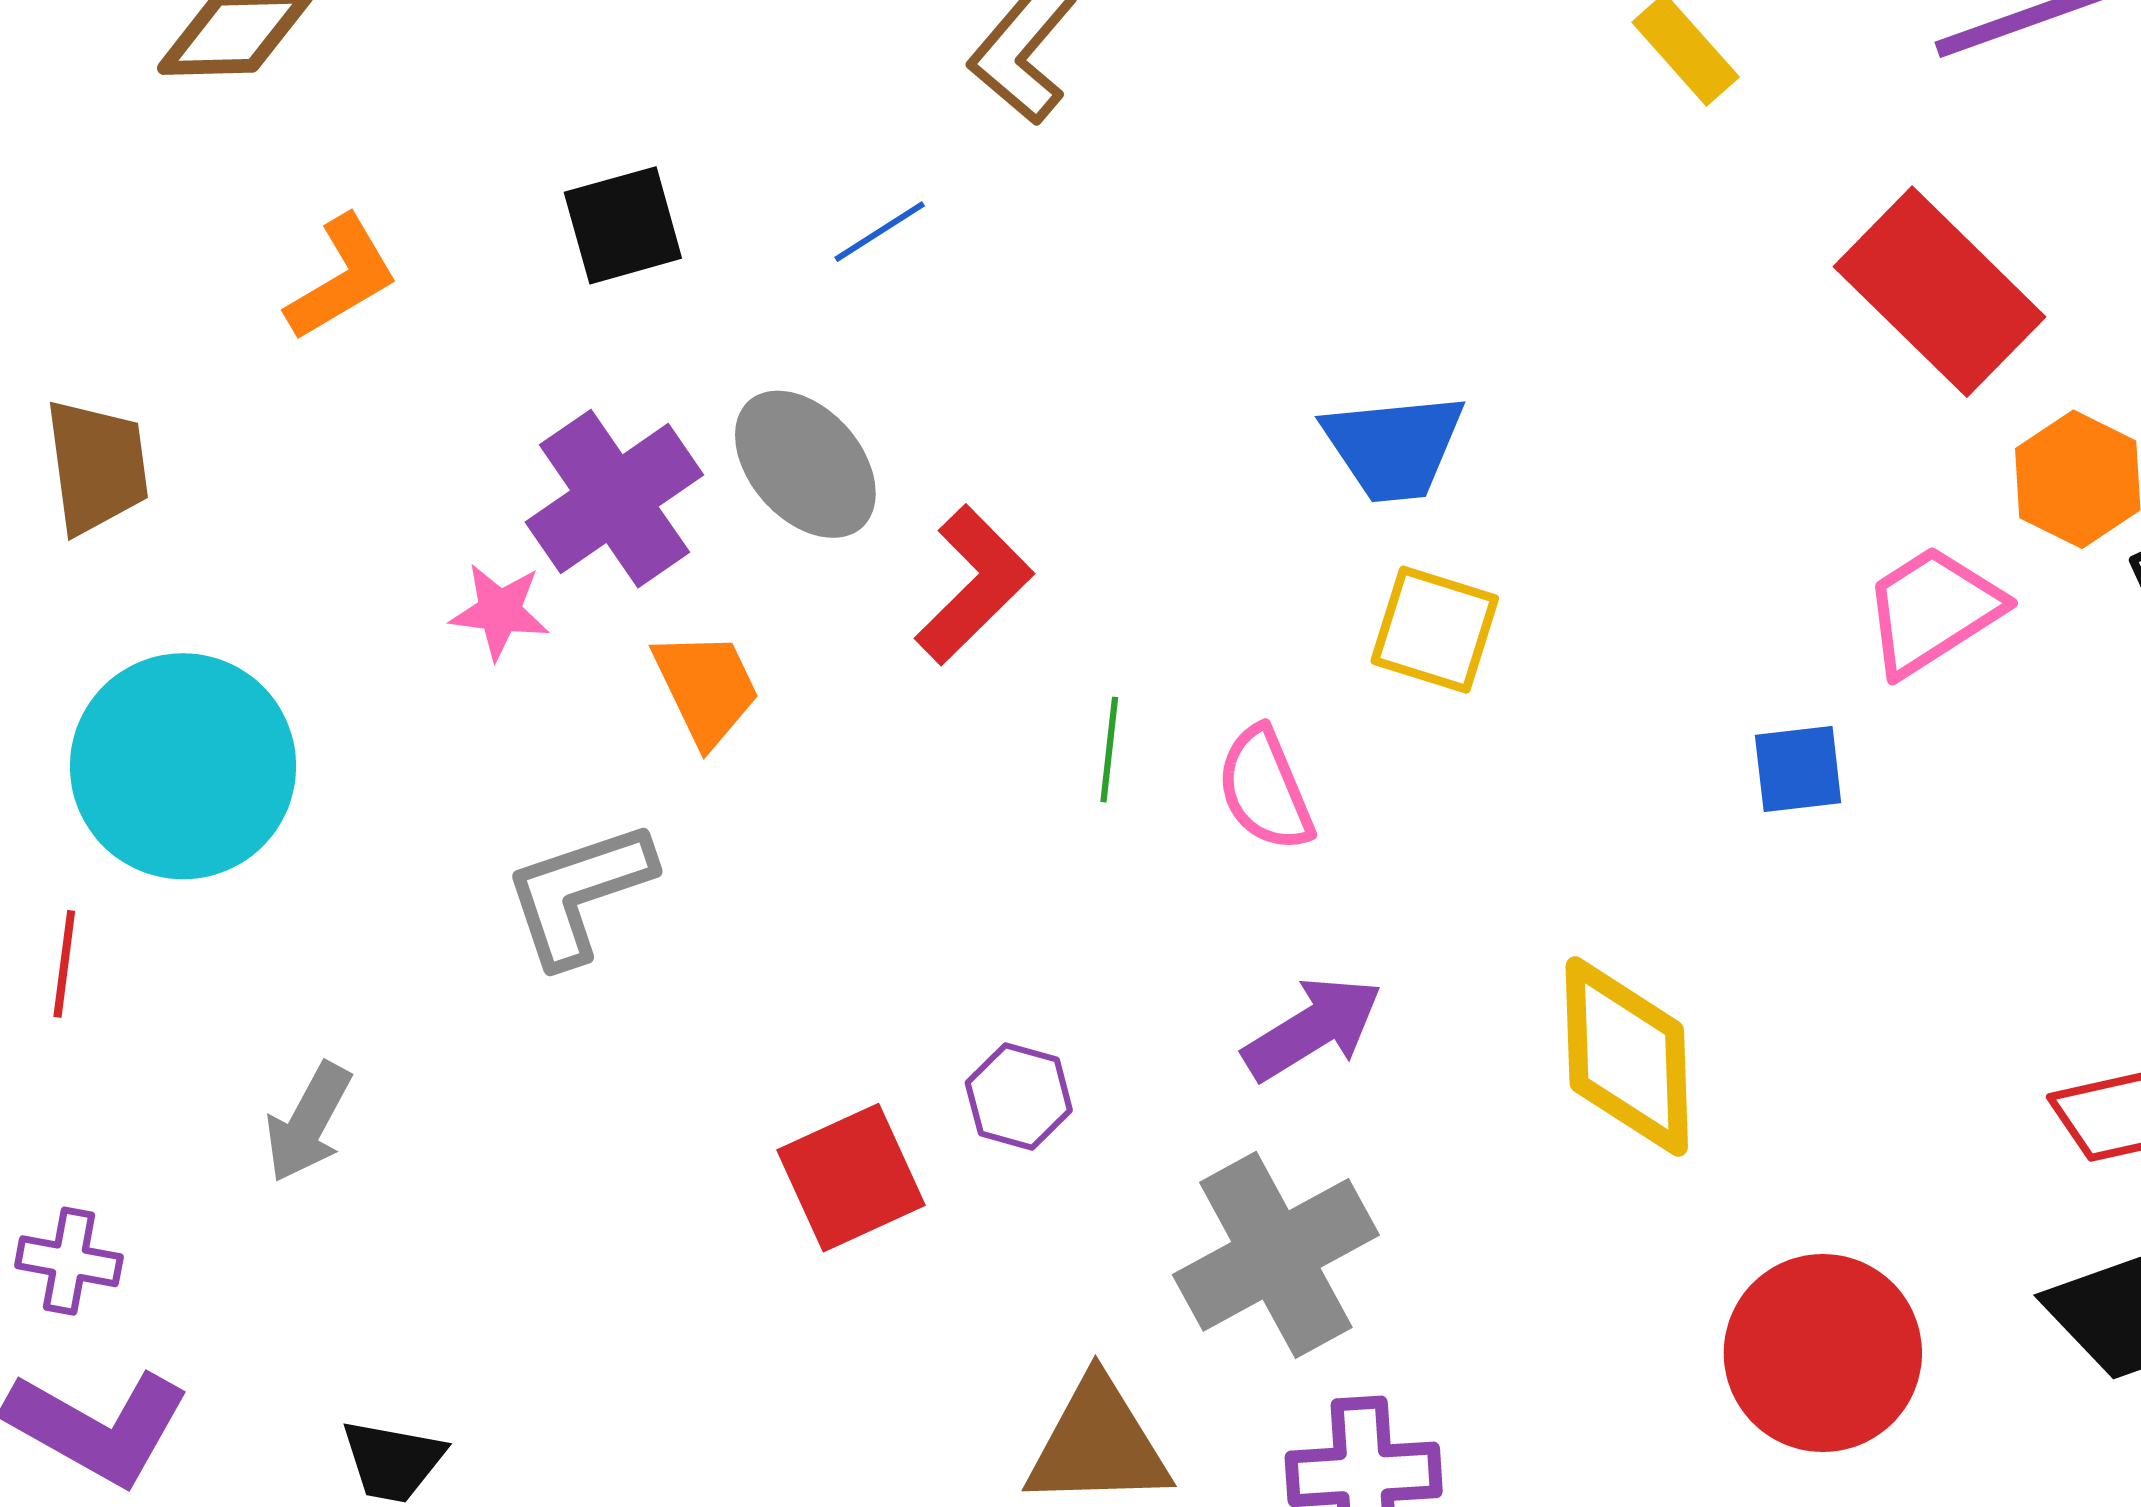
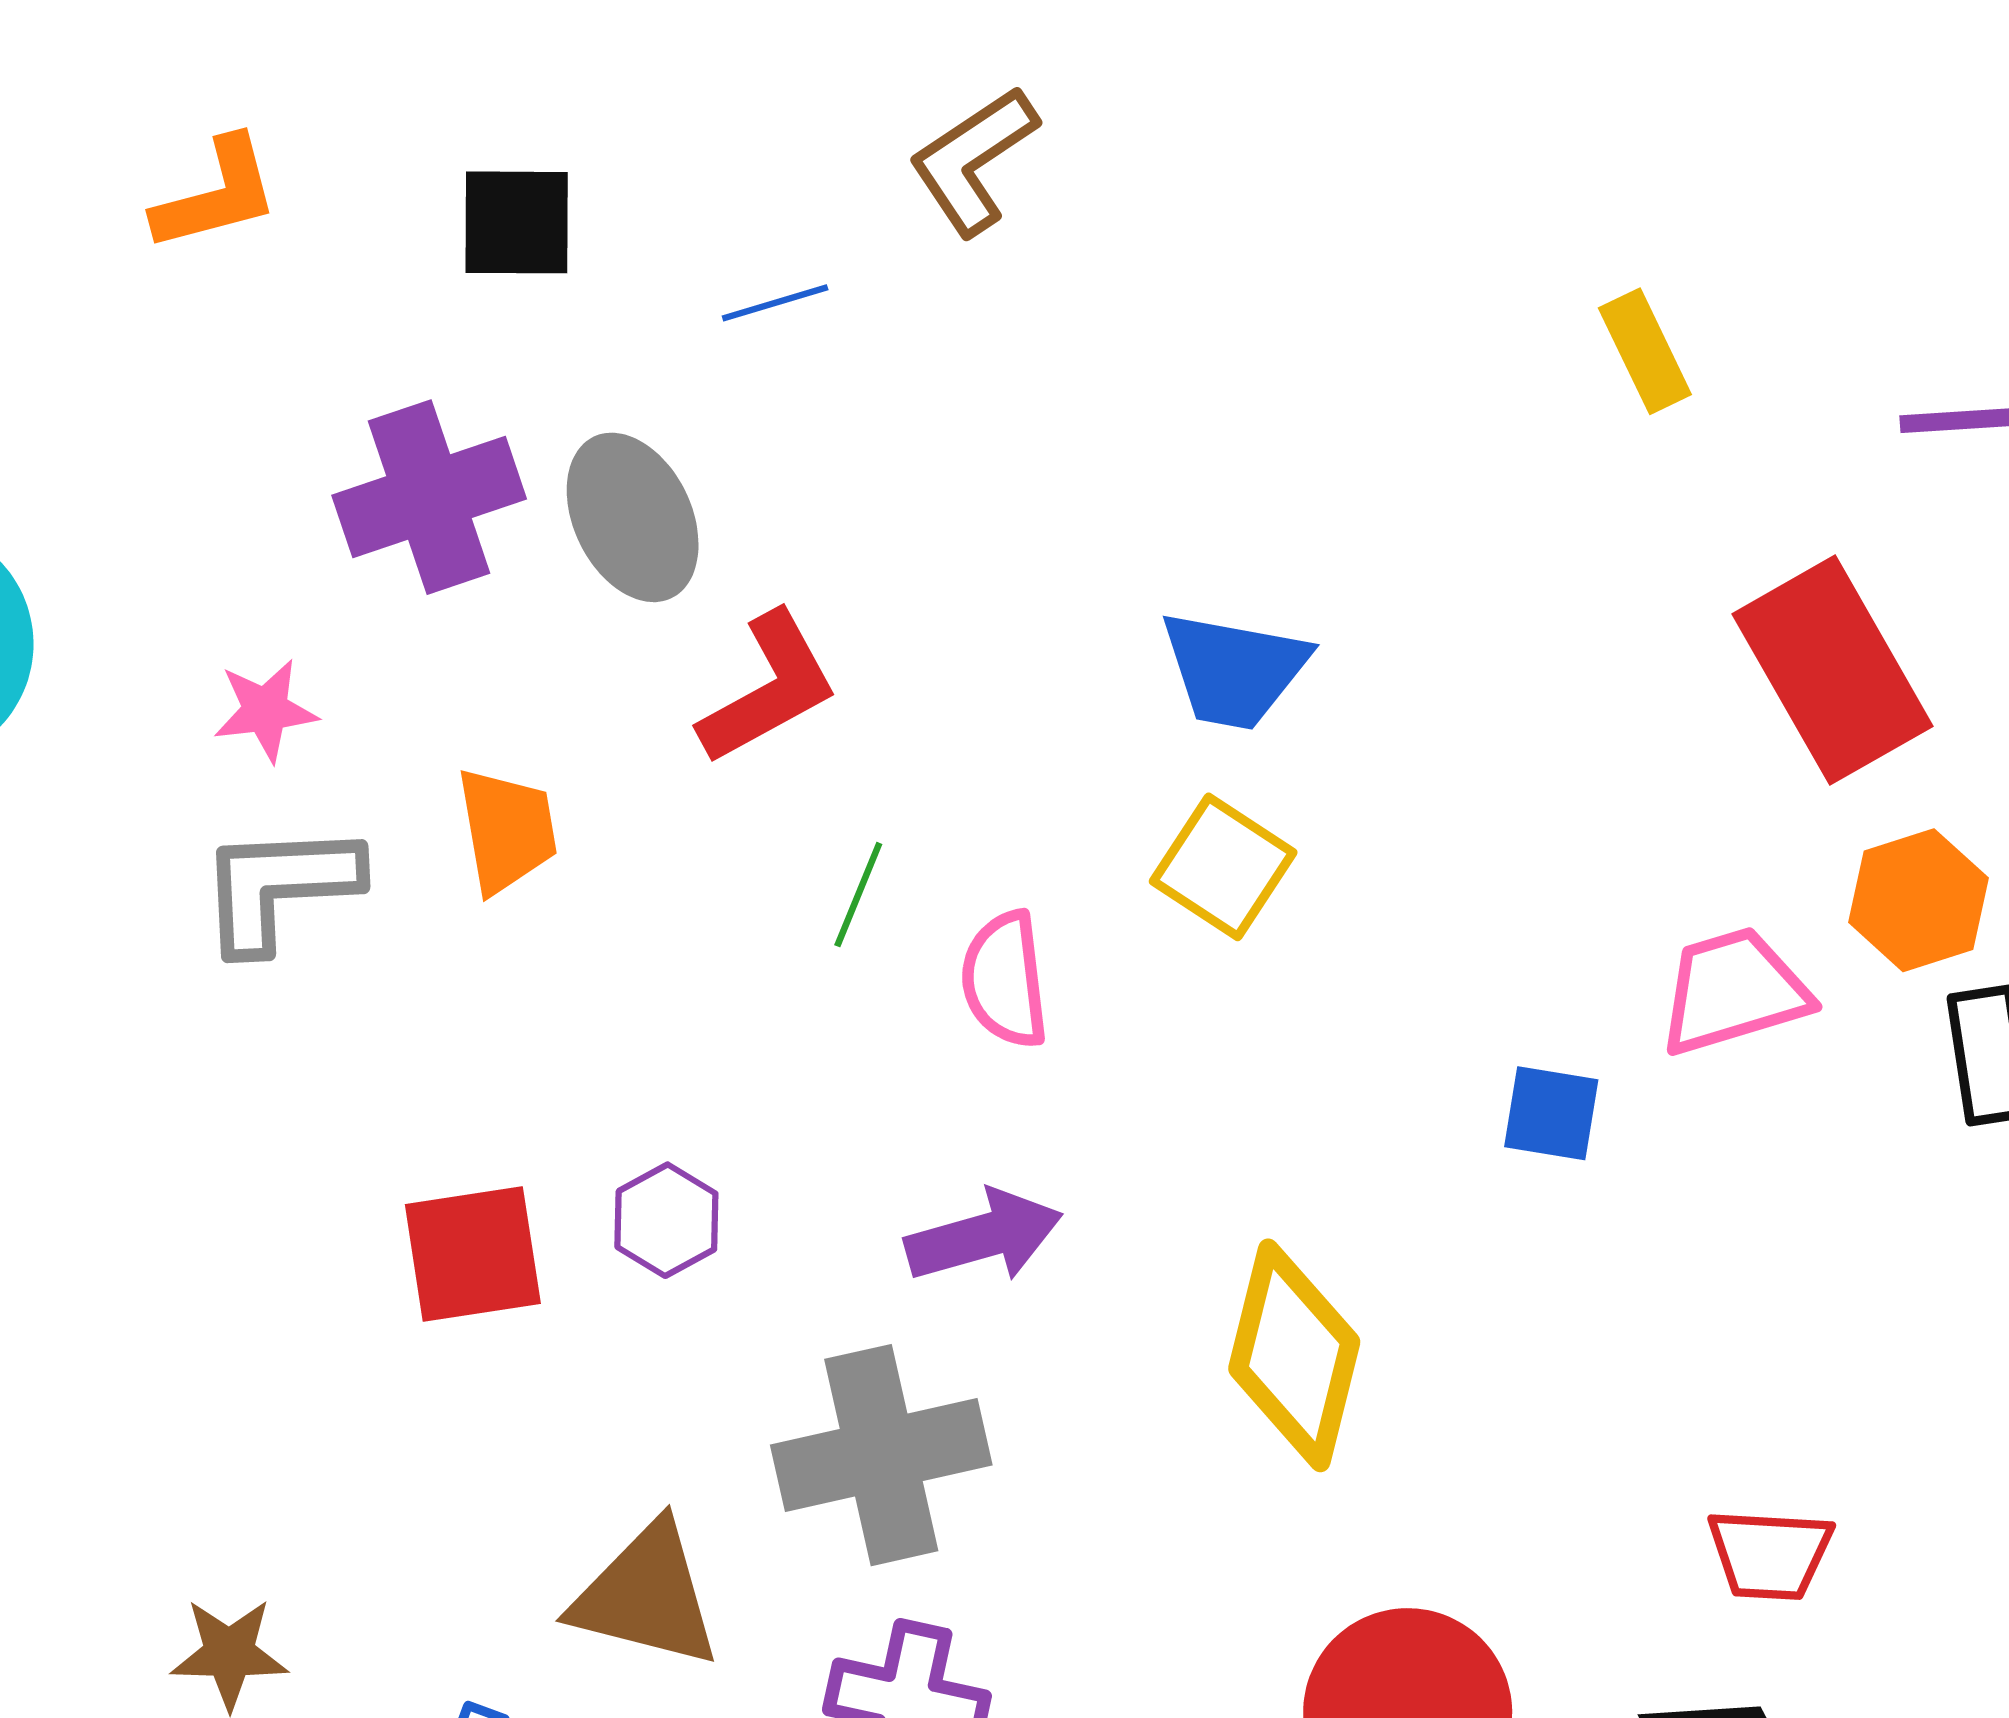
pink star: (500, 611) -> (265, 710), moved, turned -30
orange trapezoid: (706, 688) -> (507, 830), moved

